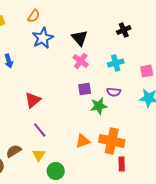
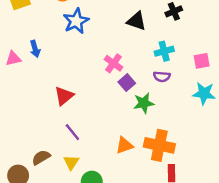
black triangle: (80, 38) -> (136, 21), moved, turned -30
pink cross: (81, 61) -> (113, 63), moved
purple square: (85, 89) -> (127, 83), turned -32
purple semicircle: (114, 92) -> (162, 77), moved

